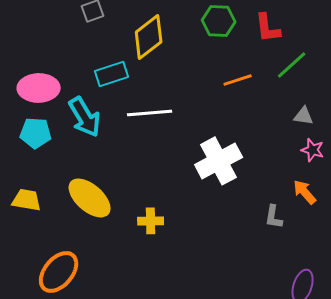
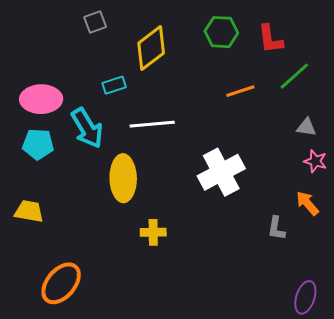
cyan rectangle: (112, 74) -> (114, 85), size x0.7
yellow ellipse: (90, 198) -> (123, 178), moved, turned 48

